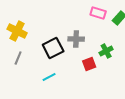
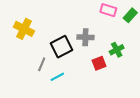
gray line: (18, 58) -> (42, 64), moved

